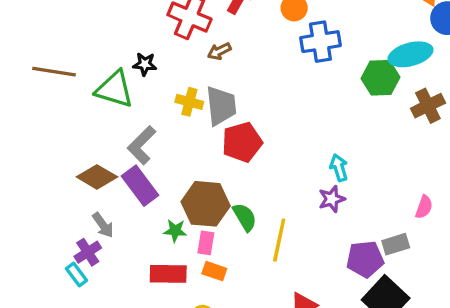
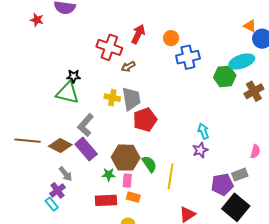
black star: (145, 64) -> (74, 76), moved
brown line: (54, 72) -> (27, 141), moved

